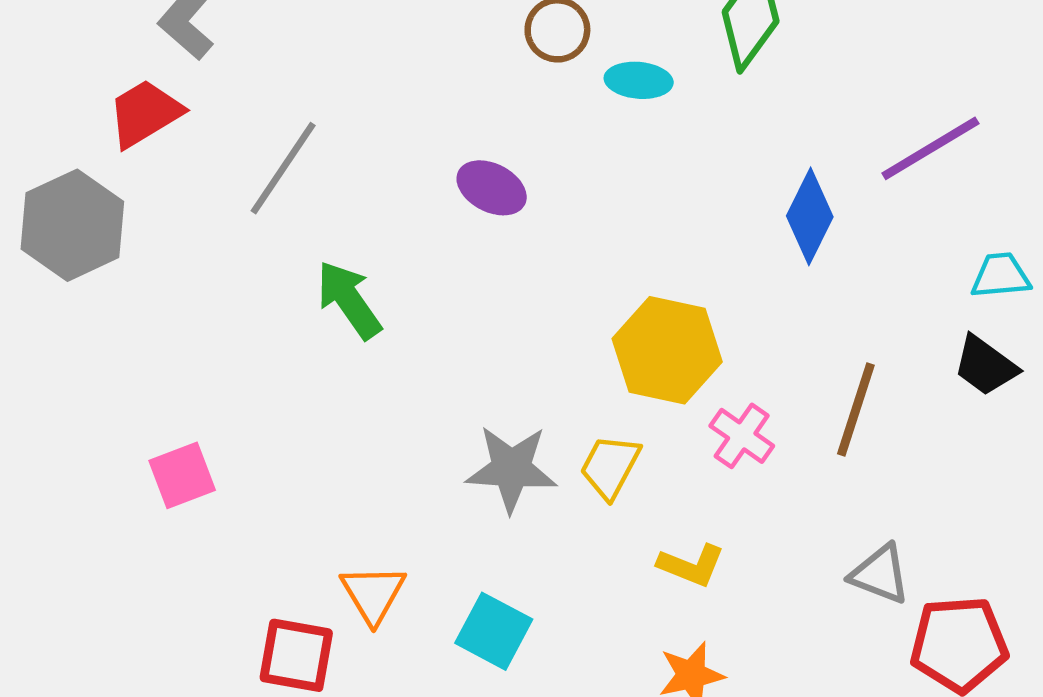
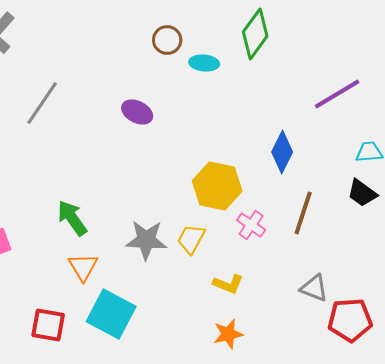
blue diamond: (810, 216) -> (282, 152), moved
green arrow: (349, 300) -> (72, 218), moved
orange triangle: (373, 594) -> (83, 267), moved
cyan square: (494, 631) -> (111, 314), moved, size x1.4

